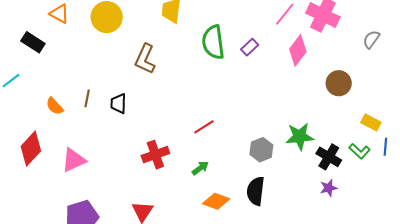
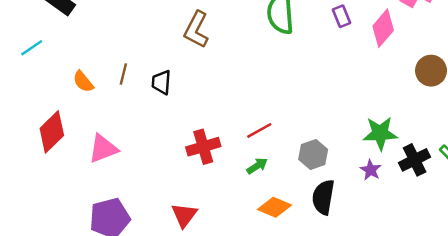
purple rectangle: (250, 47) -> (342, 16), moved, turned -72
red line: (204, 127) -> (259, 130), moved
gray hexagon: (261, 150) -> (313, 154), moved
black cross: (329, 157) -> (415, 160), turned 30
purple star: (329, 188) -> (371, 170), moved, turned -30

